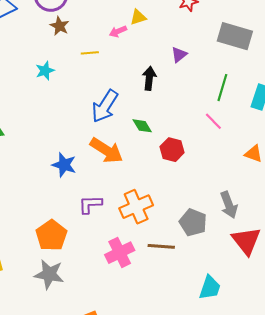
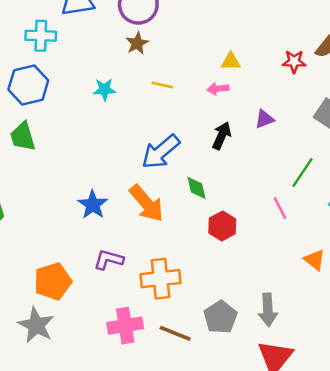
pink arrow: (118, 31) -> (218, 89), moved

